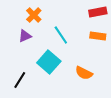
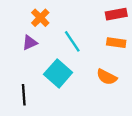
orange semicircle: (84, 73) -> (107, 77), moved
black line: (20, 80) -> (24, 95), turned -36

